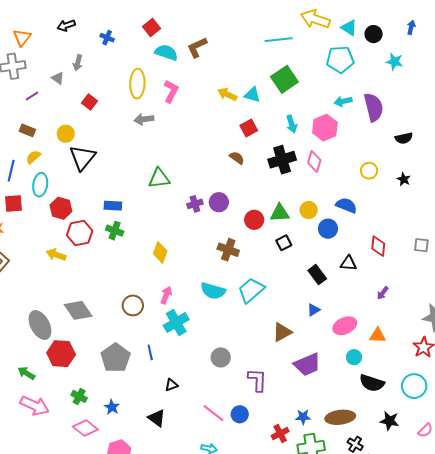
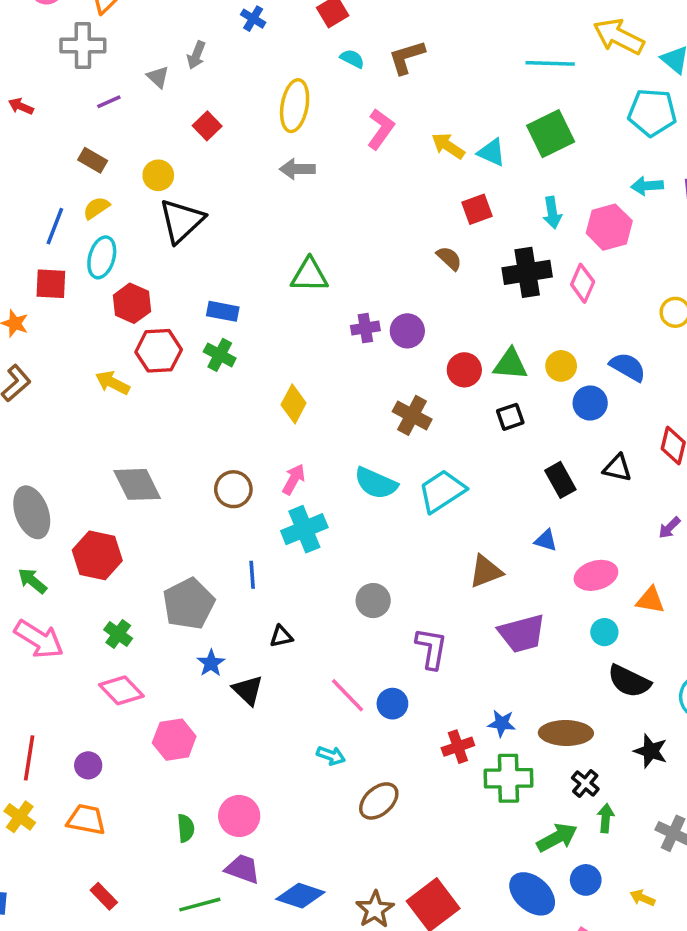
cyan semicircle: (166, 53) -> (352, 59), size x0.6
pink L-shape: (171, 91) -> (381, 129), moved
blue triangle: (314, 310) -> (546, 540), turned 40
gray ellipse: (40, 325) -> (32, 512), moved
gray pentagon: (115, 358) -> (189, 604), moved
blue star: (112, 407) -> (211, 663), moved

